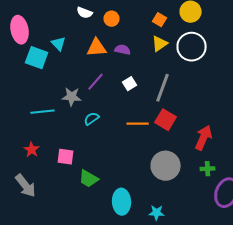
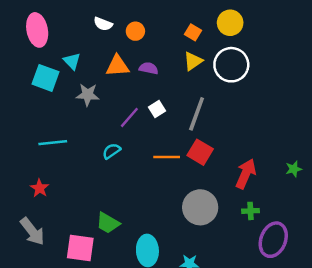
pink ellipse: (20, 30) -> (37, 30), moved
purple line: (96, 82) -> (129, 117), moved
gray star: (72, 97) -> (87, 95), moved
pink square: (66, 157) -> (80, 248), moved, size x1.4

